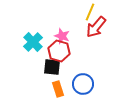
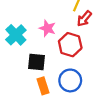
red arrow: (96, 27) -> (84, 19), size x0.7
red hexagon: (59, 51) -> (70, 45), moved

